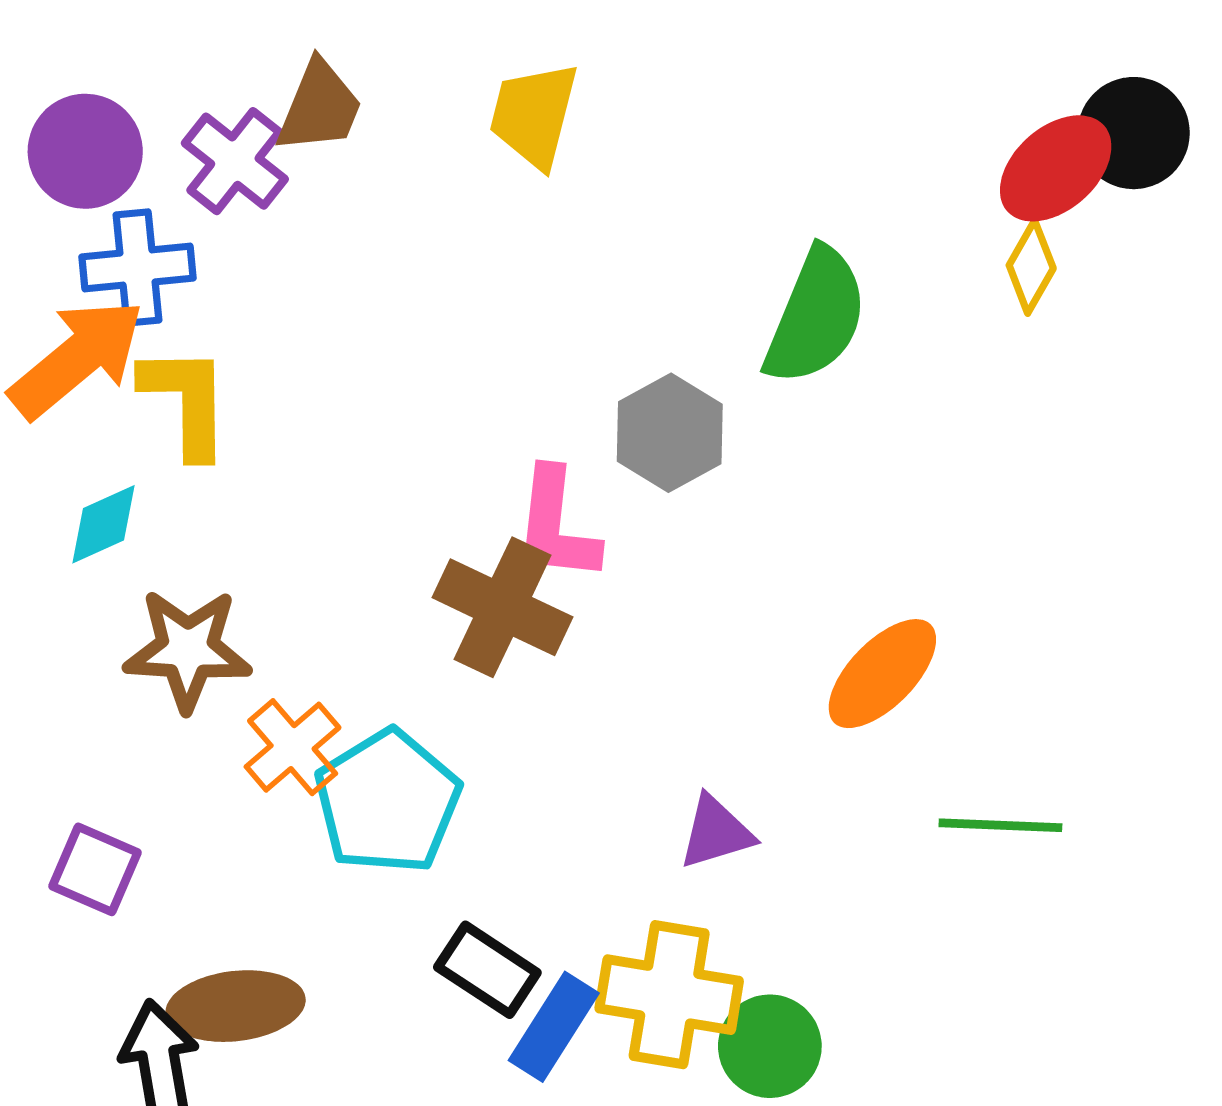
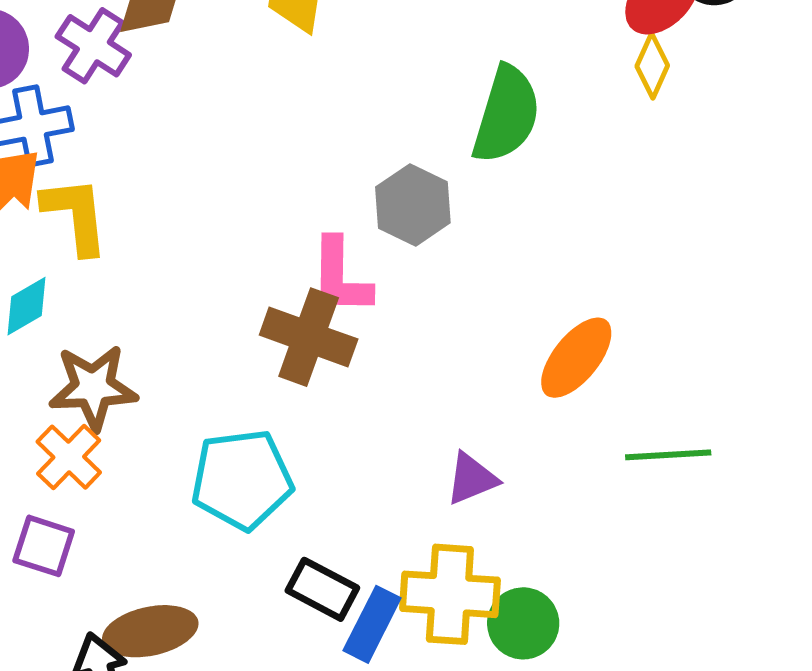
orange cross: (293, 747) -> (69, 457), moved
cyan pentagon: (388, 802) -> (242, 480), turned 30

